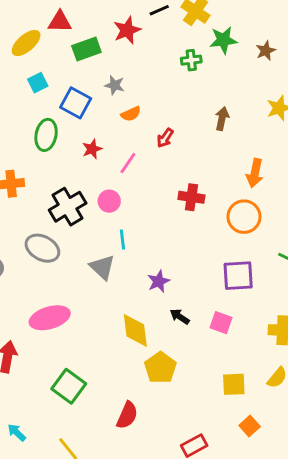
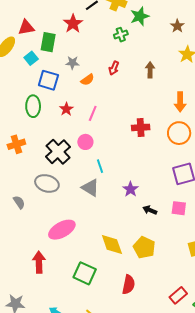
green rectangle: (86, 49) -> (48, 42), turned -48
brown star: (266, 51) -> (177, 26), moved
cyan square: (38, 83) -> (31, 58), moved
red arrow: (165, 138) -> (114, 68), moved
yellow diamond: (135, 330) -> (112, 245), moved

